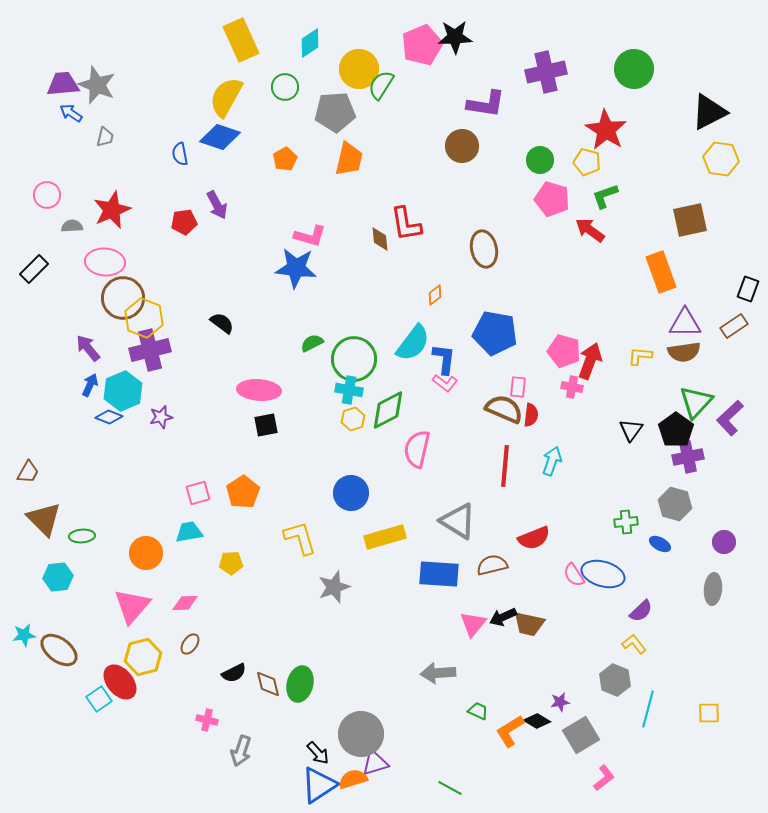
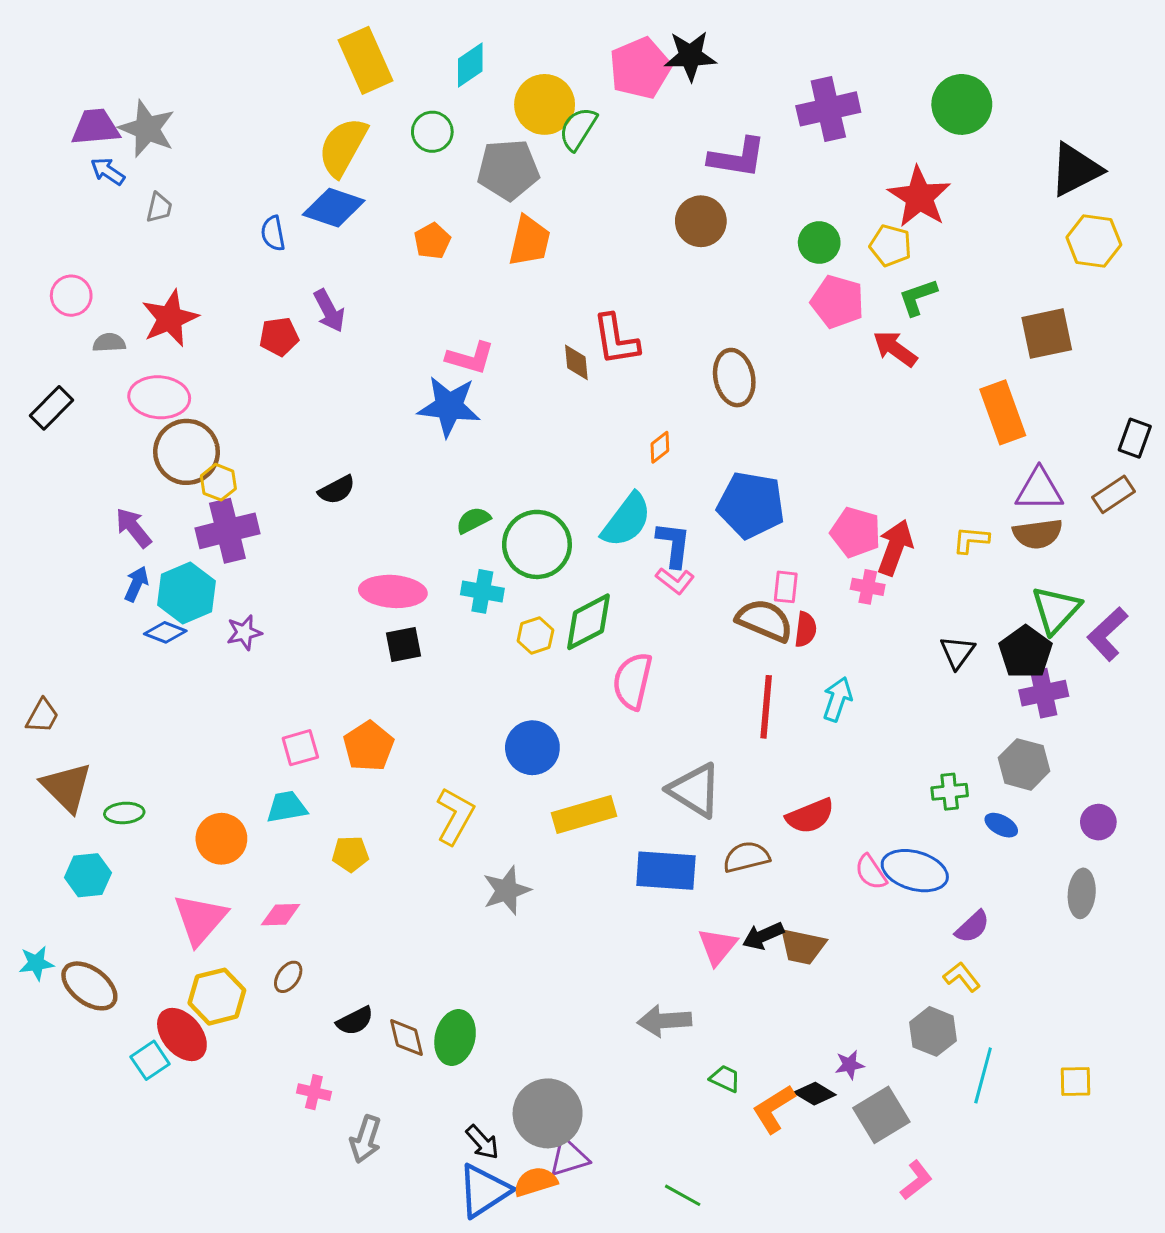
yellow hexagon: (144, 318) -> (218, 482), size x0.6
black semicircle: (222, 323) -> (337, 490), turned 115
cyan cross: (349, 390) -> (482, 591), moved
yellow L-shape: (300, 538) -> (455, 816), turned 45

